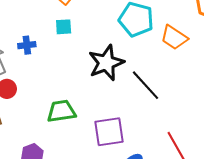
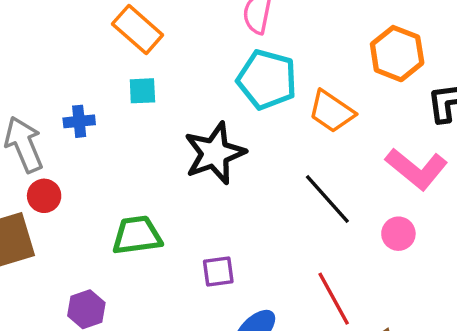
black line: (146, 85) -> (327, 199), moved
purple square: (109, 132) -> (218, 271), size x0.6

